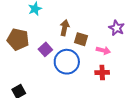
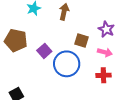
brown arrow: (65, 28) -> (64, 12), moved
purple star: (117, 28) -> (106, 29), moved

